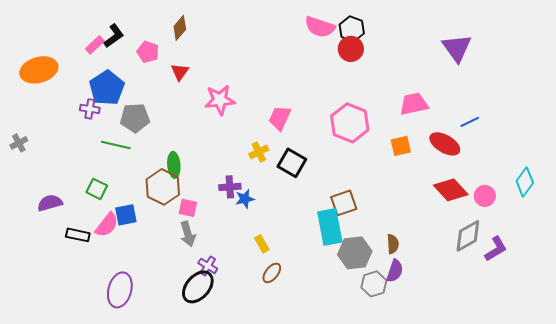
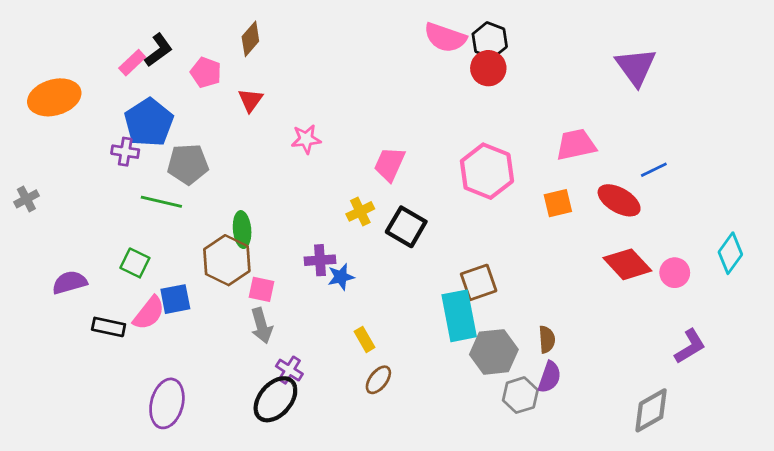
pink star: (220, 100) -> (306, 139), size x0.7
gray diamond: (468, 236) -> (651, 410), moved

